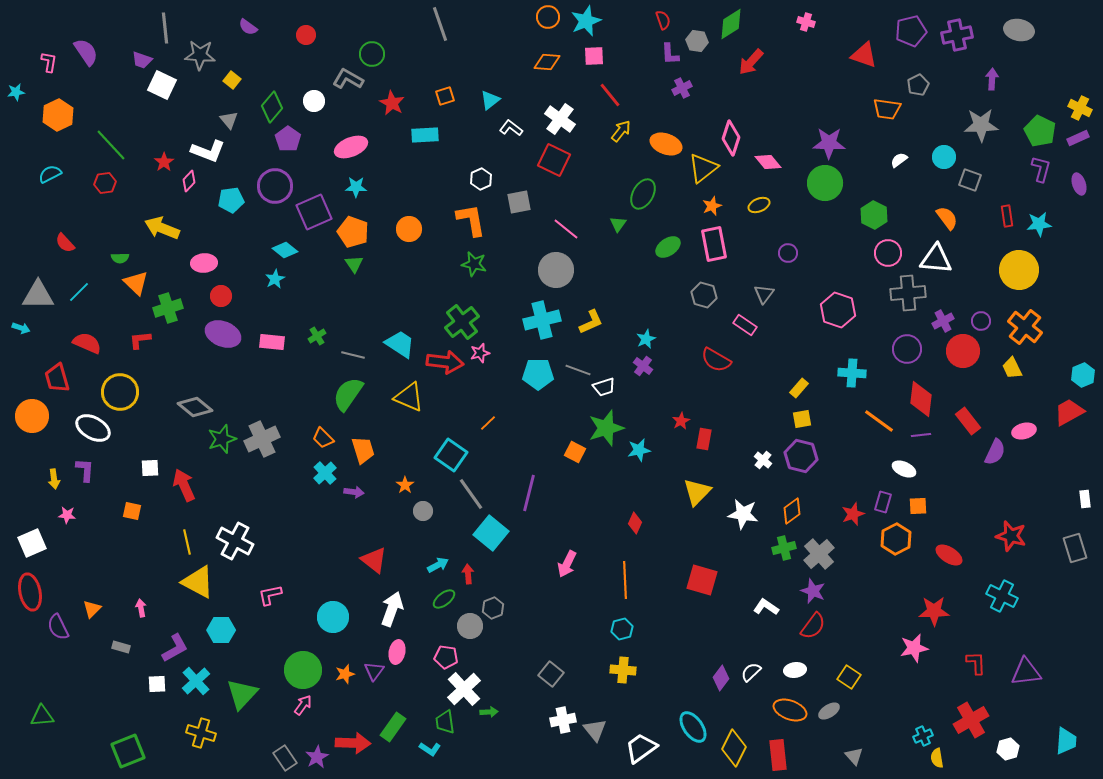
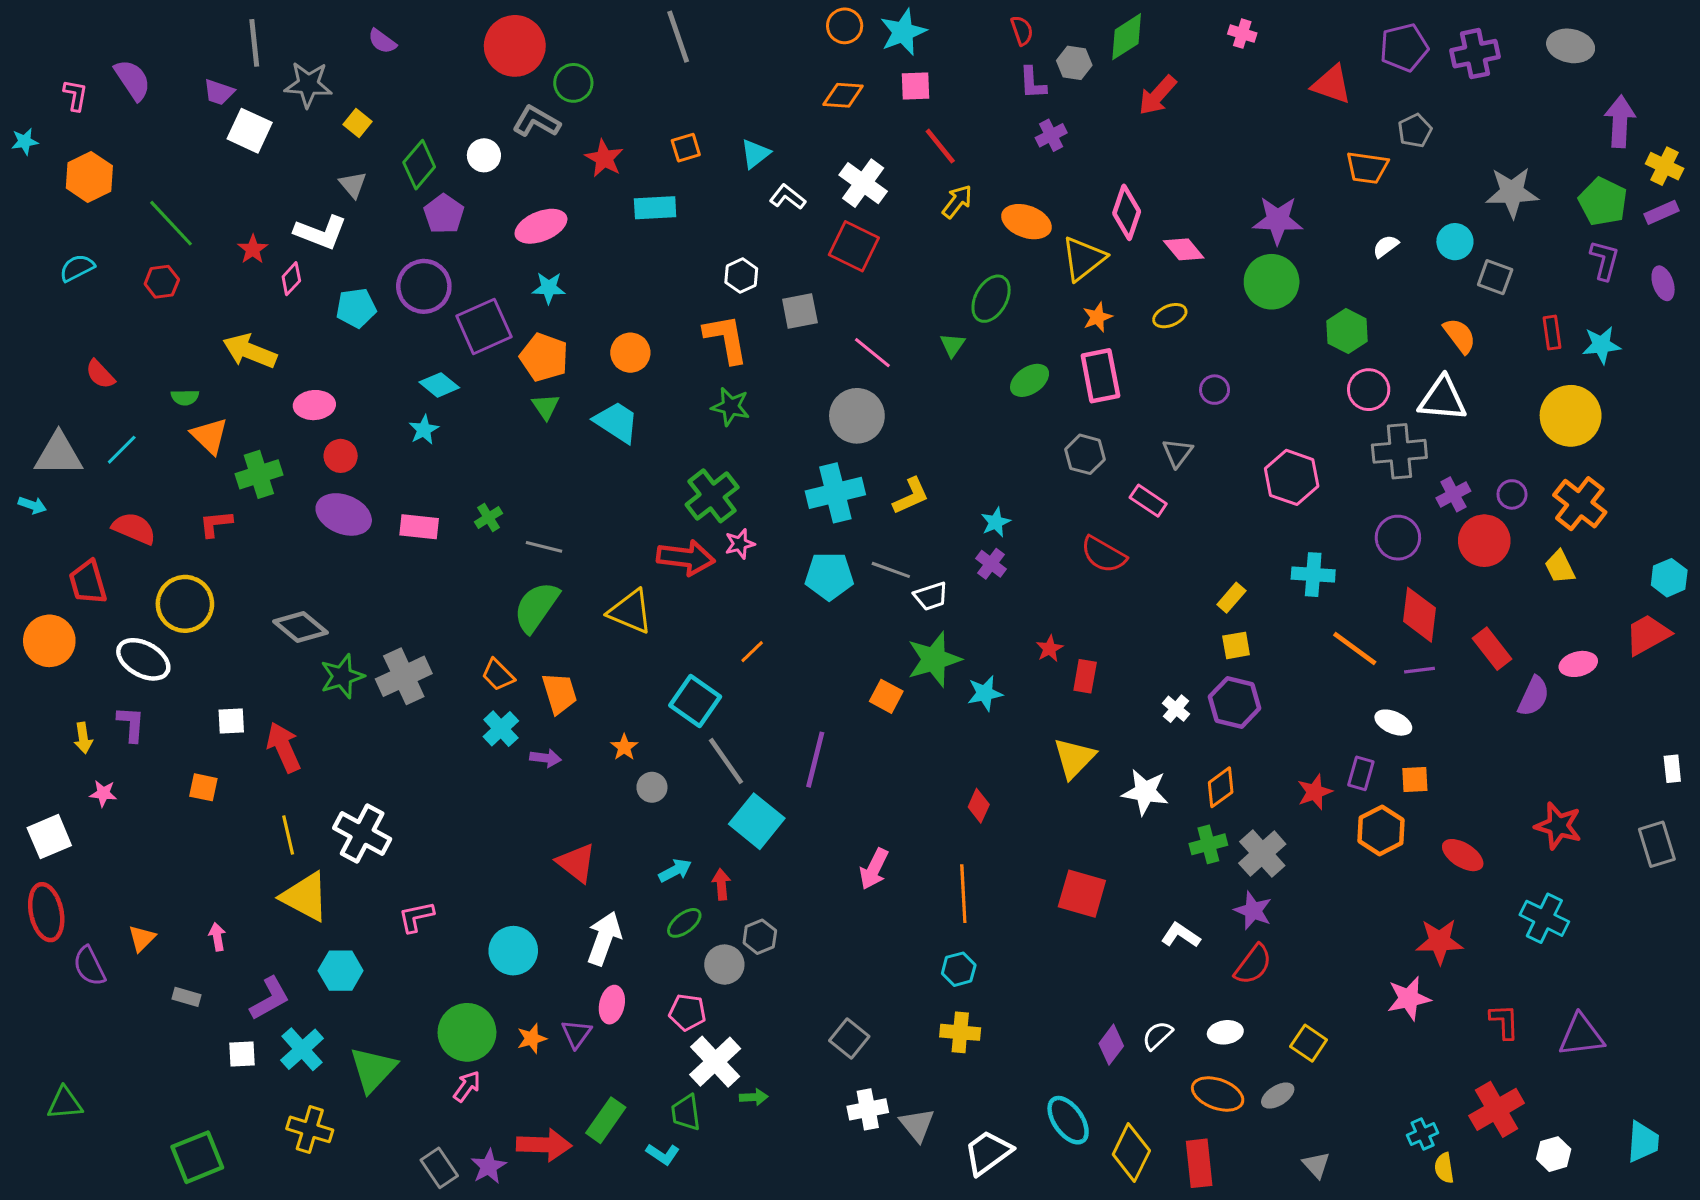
red circle: (306, 35) -> (515, 46), moved, size x2.0
purple arrow: (992, 79) -> (1620, 121), moved, size x1.5
cyan trapezoid: (400, 344) -> (616, 422), moved

